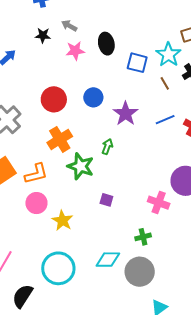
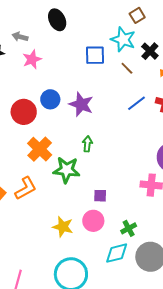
black ellipse: (106, 44) -> (57, 20), moved
blue circle: (93, 97) -> (50, 99), moved
purple star: (126, 114) -> (81, 104), moved
pink circle: (36, 203) -> (93, 221), moved
green cross: (143, 237) -> (129, 228), moved

